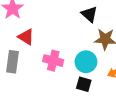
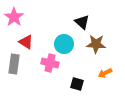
cyan circle: (86, 62) -> (64, 44), moved

